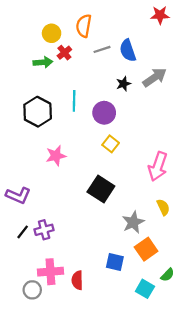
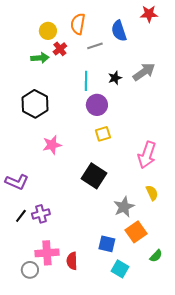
blue semicircle: (128, 50) -> (119, 31), moved
cyan line: (74, 101) -> (86, 81), moved
yellow square: (111, 144) -> (103, 134), turned 35
cyan square: (145, 289) -> (120, 269), moved

